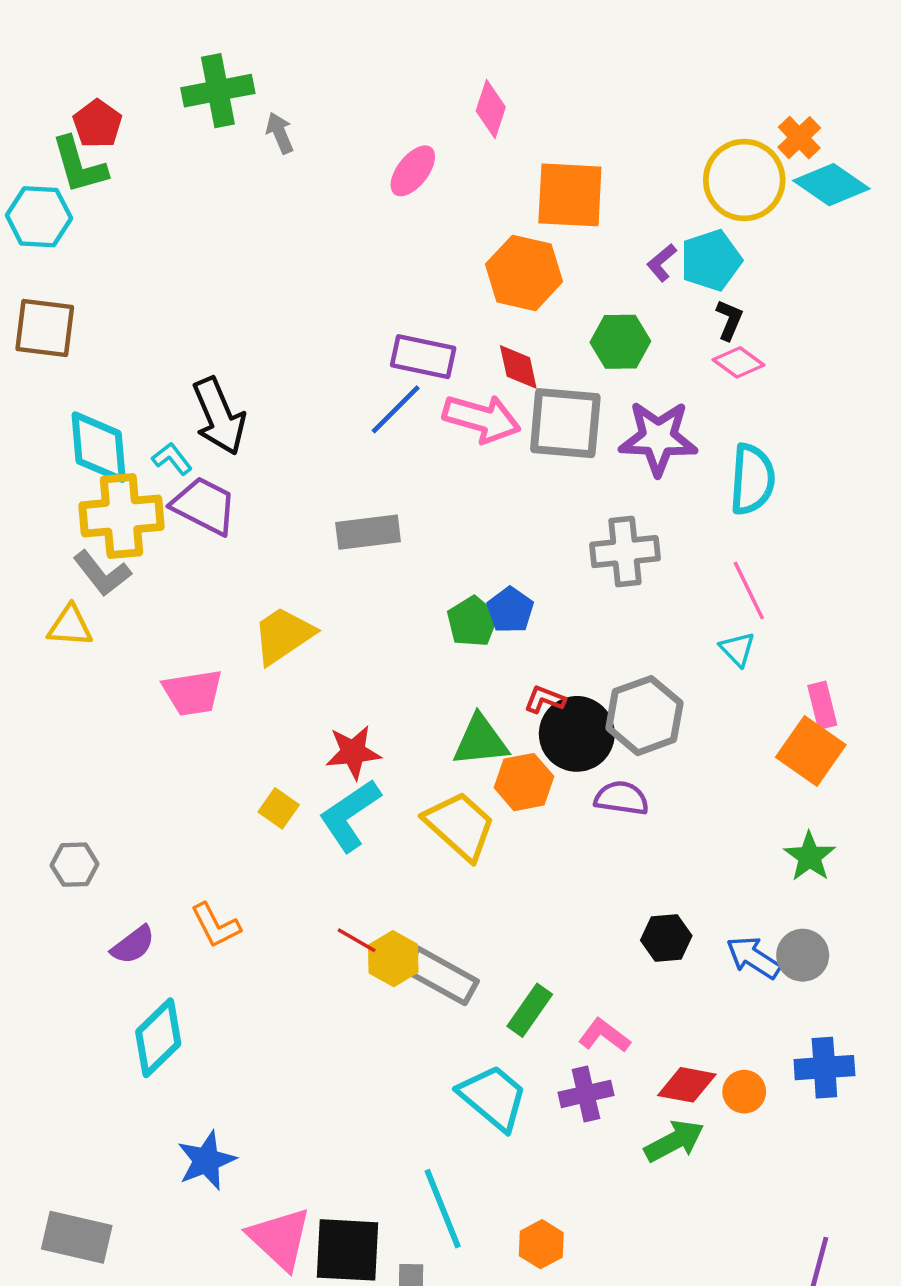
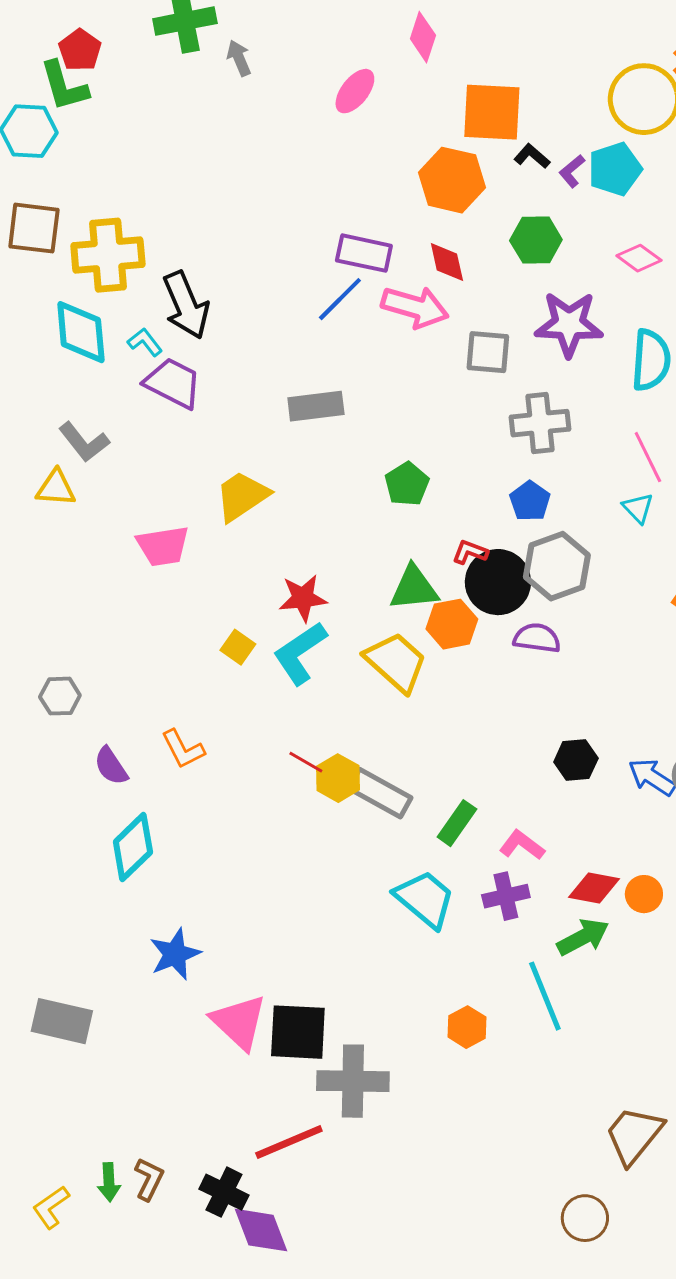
black L-shape: (729, 320) -> (532, 156), moved, turned -72
gray square: (565, 423) -> (488, 352), moved, size x0.7
yellow cross: (122, 516) -> (108, 255), moved
blue pentagon: (510, 610) -> (530, 501), moved
purple semicircle: (133, 945) -> (111, 766), turned 93
cyan line: (443, 1209) -> (545, 996), moved

